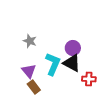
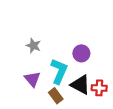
black triangle: (72, 63) -> (80, 85), moved
brown rectangle: (34, 87) -> (56, 96), moved

